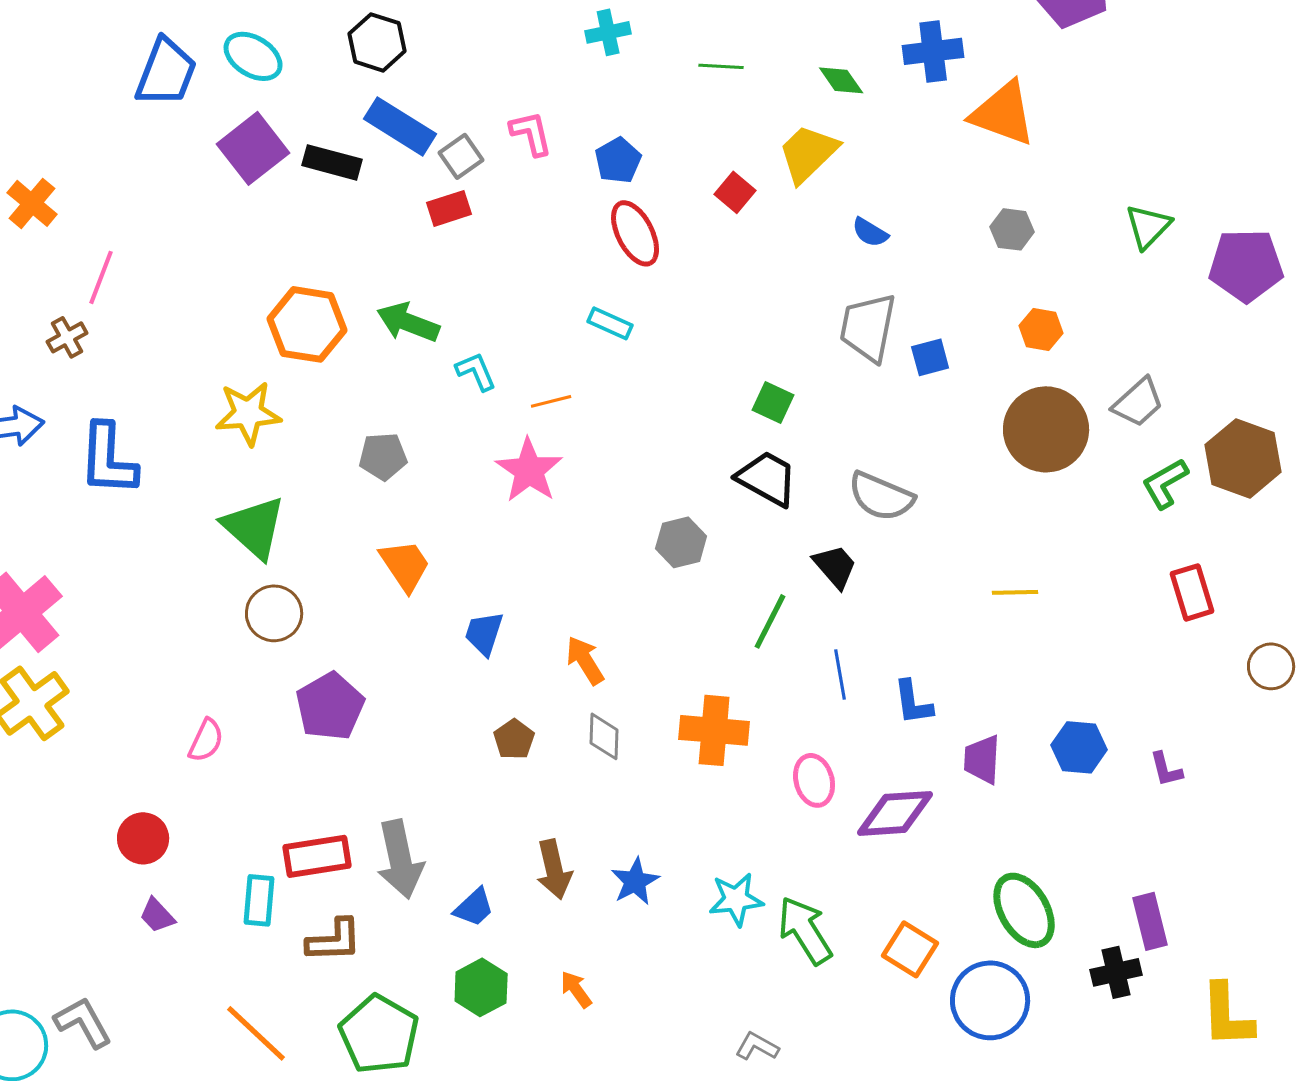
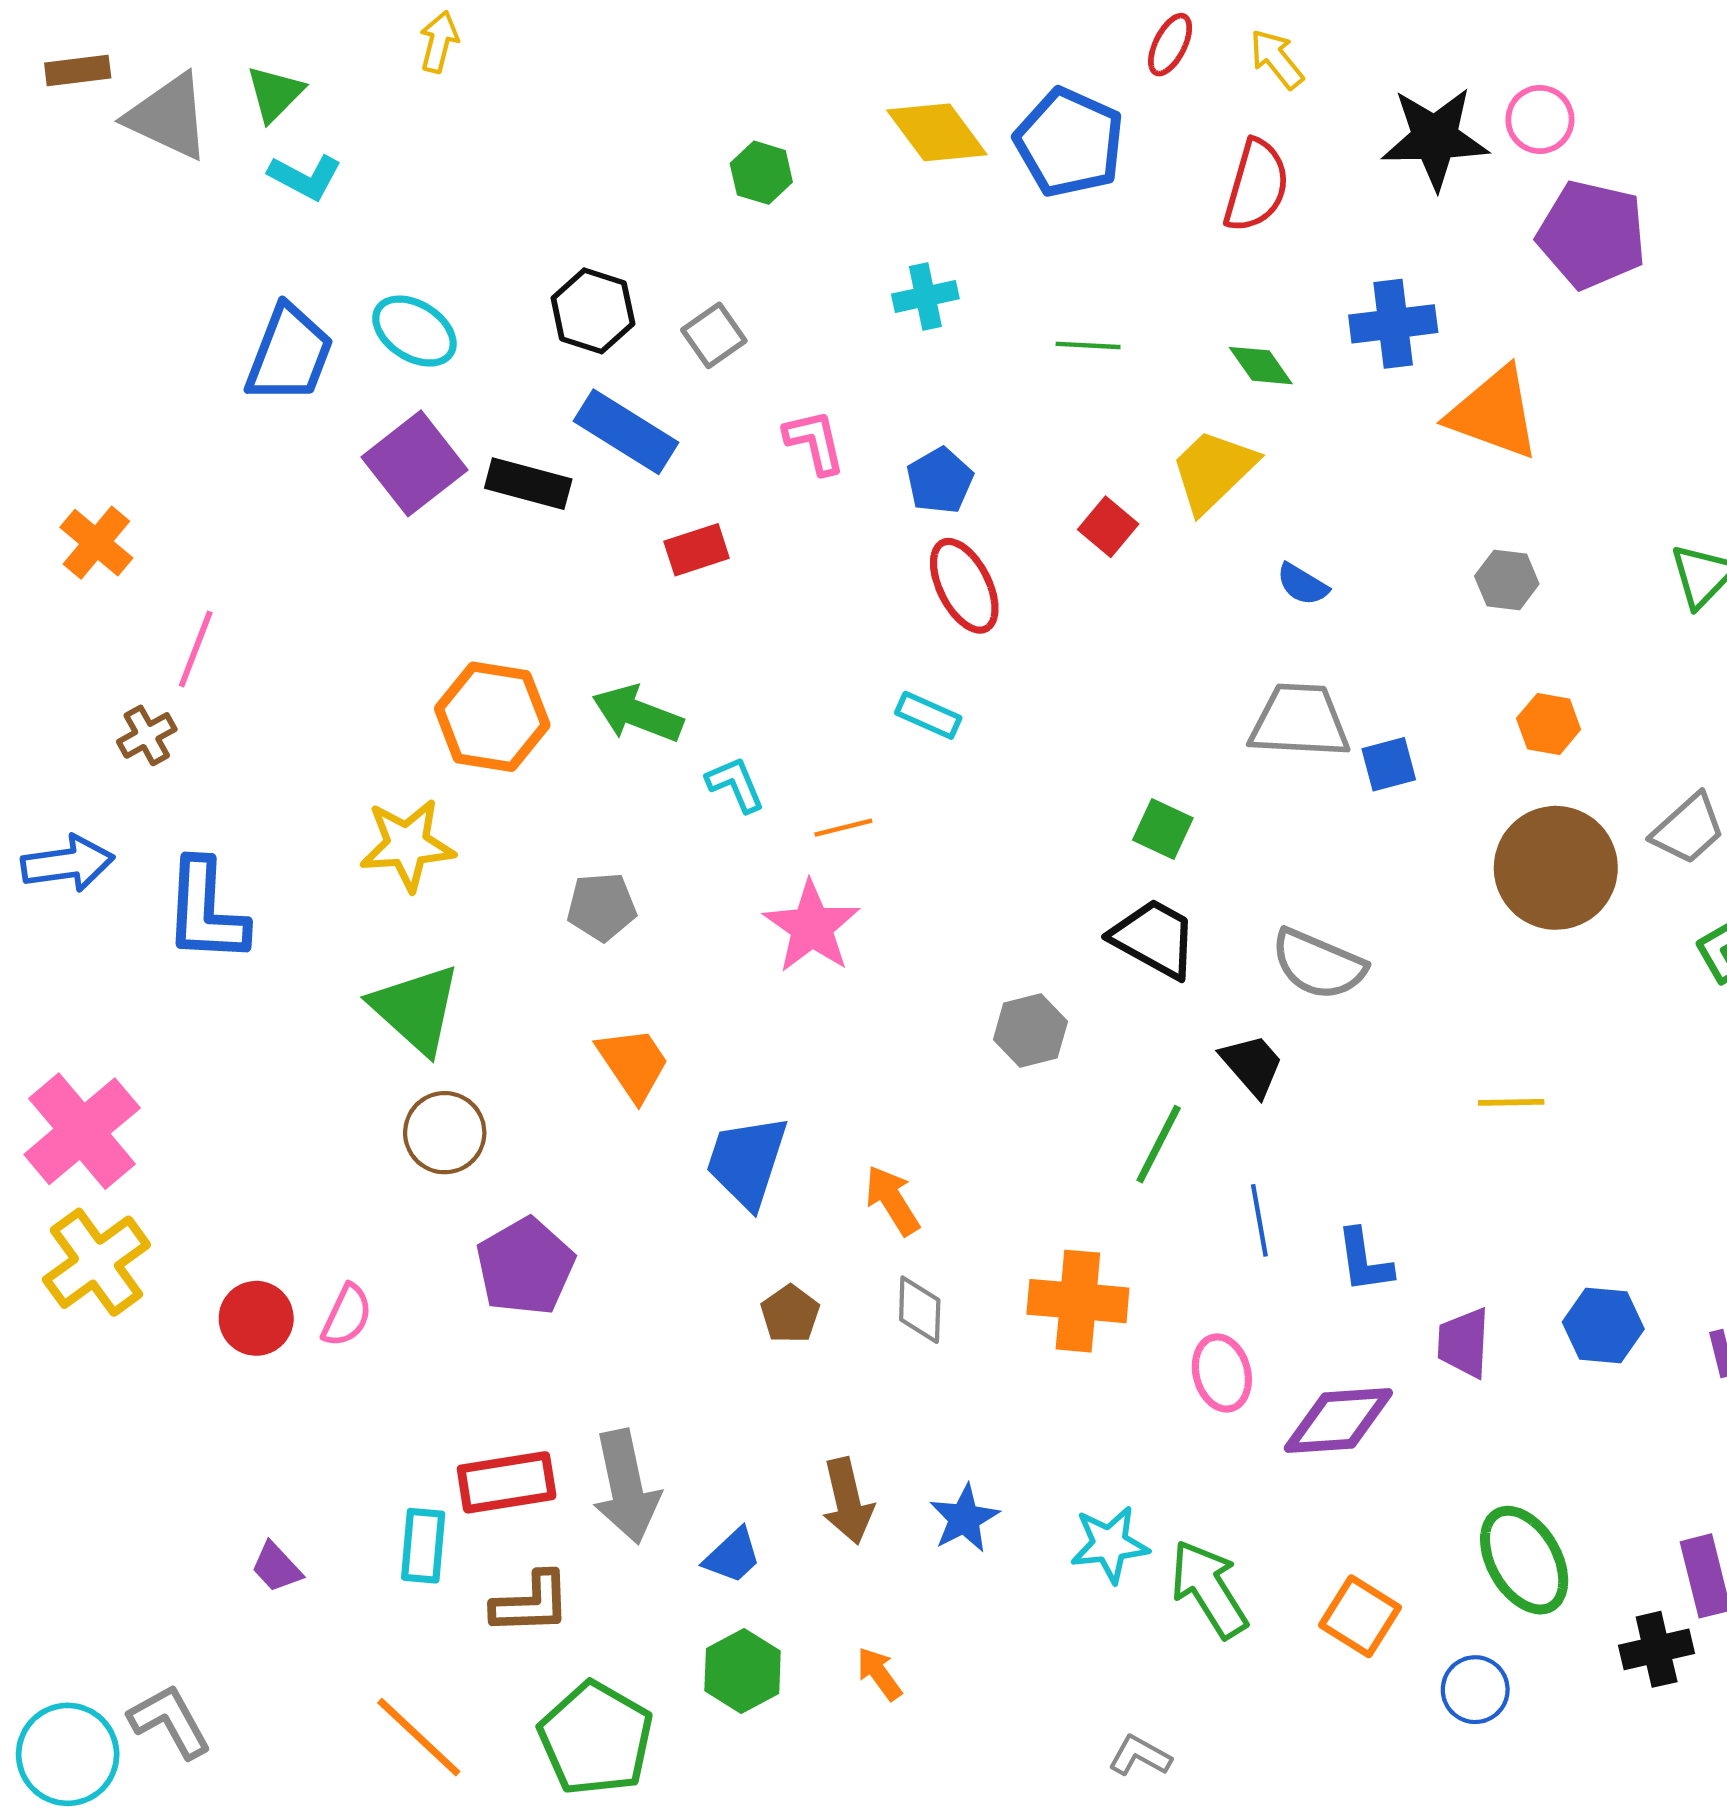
gray square: (461, 156) -> (714, 335), moved
gray trapezoid: (868, 327) -> (1300, 721), turned 82
blue trapezoid: (484, 633) -> (747, 1161), size x1.5
red circle: (143, 838) -> (256, 1318), moved
blue circle: (990, 1000) -> (1475, 1690), size x0.6

